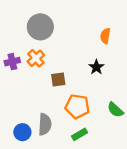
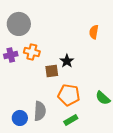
gray circle: (40, 27) -> (19, 24), moved
orange cross: (36, 58) -> (32, 52), turned -35
black star: (96, 67) -> (67, 61), moved

